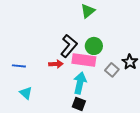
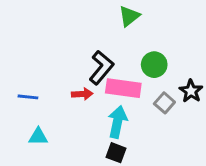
green circle: (94, 46) -> (154, 65), moved
cyan triangle: (26, 93) -> (38, 137), turned -40

